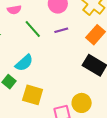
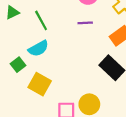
green line: (33, 29) -> (41, 20), moved

